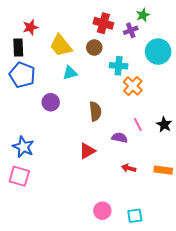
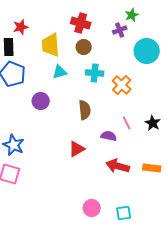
red cross: (103, 23) -> (81, 23), moved
yellow trapezoid: (61, 45) -> (51, 45), turned 35
cyan cross: (119, 66) -> (95, 73), moved
red arrow: (129, 168) -> (118, 166), size x1.6

